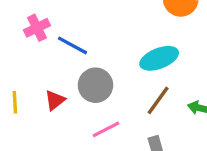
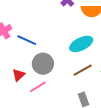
brown line: (158, 100) -> (83, 70), turned 30
pink line: (106, 129) -> (38, 87), moved

